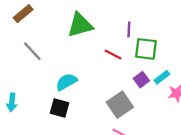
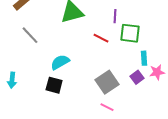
cyan rectangle: (162, 77) -> (144, 58), turned -56
purple square: (141, 80) -> (137, 77), moved

